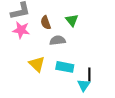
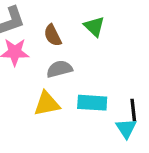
gray semicircle: (58, 40) -> (59, 69), moved
yellow triangle: (37, 64) -> (47, 104), turned -48

